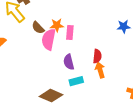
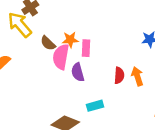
purple semicircle: (69, 62) -> (78, 72), moved
orange arrow: (100, 70) -> (137, 76), moved

